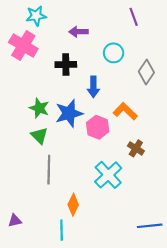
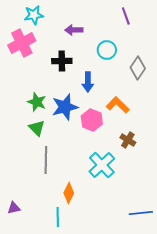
pink cross: (23, 45) -> (22, 43), turned 32

